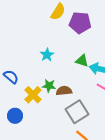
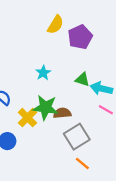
purple pentagon: (80, 23) -> (80, 37), turned -30
green star: (49, 86) -> (45, 107), size x1.6

